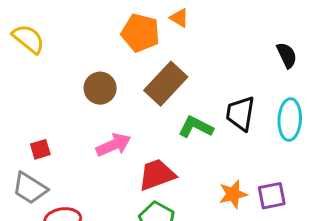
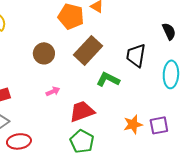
black trapezoid: (240, 114) -> (136, 55), moved
pink arrow: (114, 145) -> (53, 91), size x0.6

